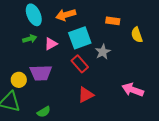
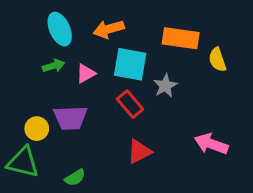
orange rectangle: (113, 21) -> (181, 38), size x1.6
cyan square: (80, 38) -> (130, 64), turned 30

